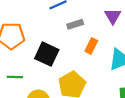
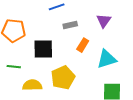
black square: (47, 54) -> (43, 49), turned -30

